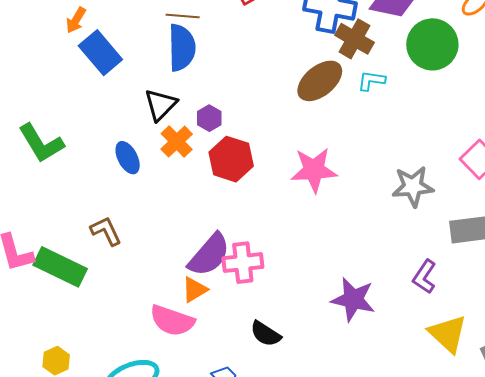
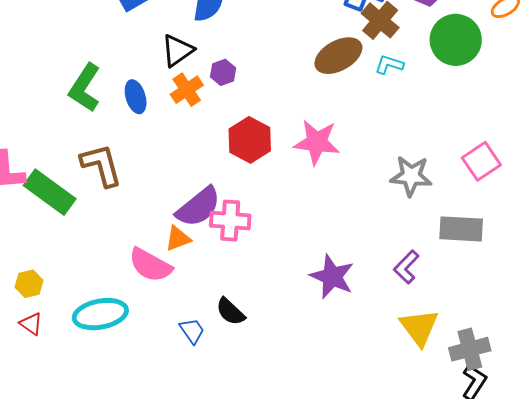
green L-shape: (41, 143) -> (85, 88), moved, turned 54
red hexagon: (231, 159) -> (250, 140), moved
brown L-shape: (106, 231) -> (101, 165), size x1.4
black semicircle: (266, 334) -> (230, 312), moved

